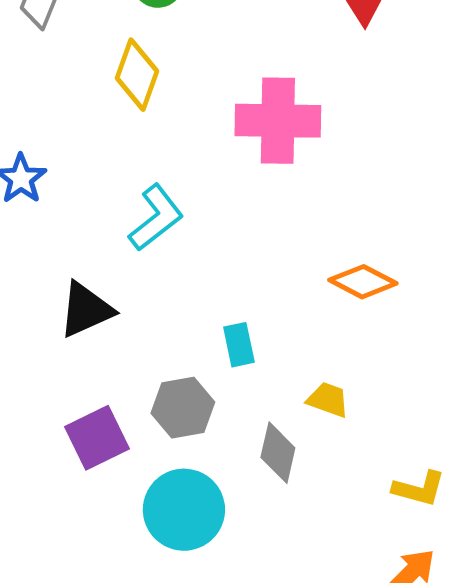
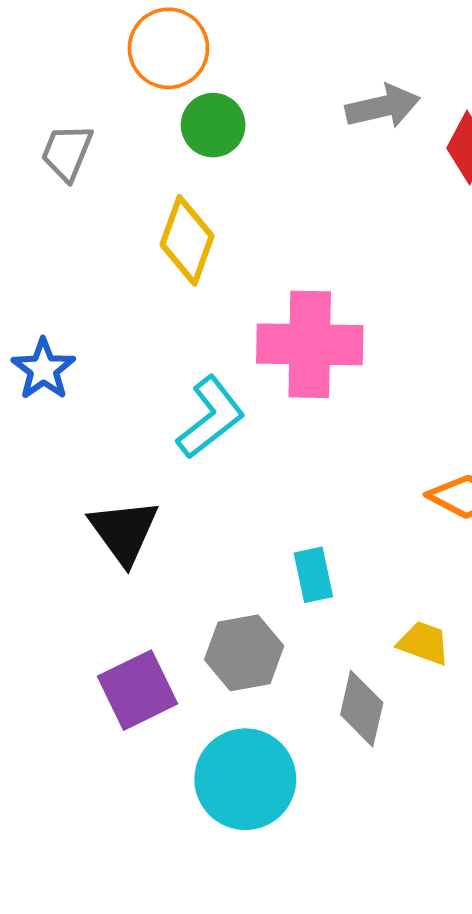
pink cross: (278, 121) -> (310, 344), moved
black triangle: (86, 310) -> (124, 531), turned -42

